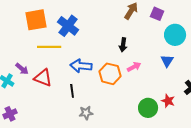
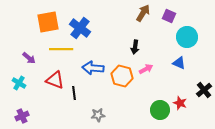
blue triangle: (167, 61) -> (179, 63), turned -40
purple arrow: (22, 69) -> (29, 58), moved
black line: (72, 91) -> (74, 93), moved

